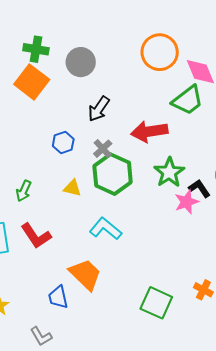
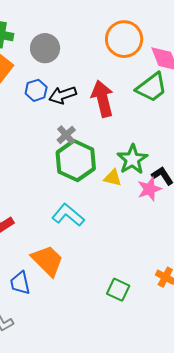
black arrow: (99, 109) -> (63, 95), turned 36
red arrow: (149, 132) -> (103, 99), moved, turned 84
blue hexagon: (63, 143) -> (36, 90), moved
yellow triangle: (72, 188) -> (113, 178), moved
green square: (156, 303) -> (118, 290), size x0.7

